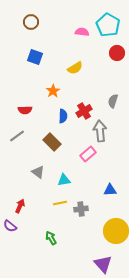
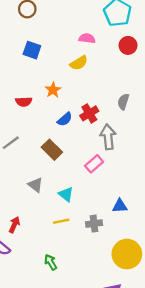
pink semicircle: (82, 32) -> (87, 38), moved
red semicircle: (25, 110) -> (24, 102), moved
blue semicircle: (63, 116) -> (65, 119), turned 48
cyan triangle: (64, 180) -> (66, 194), turned 48
gray cross: (81, 209) -> (94, 224), moved

